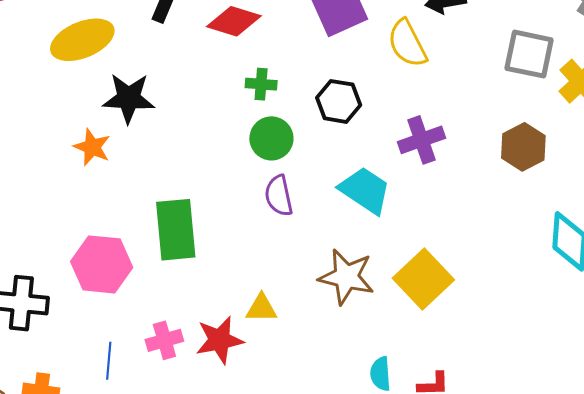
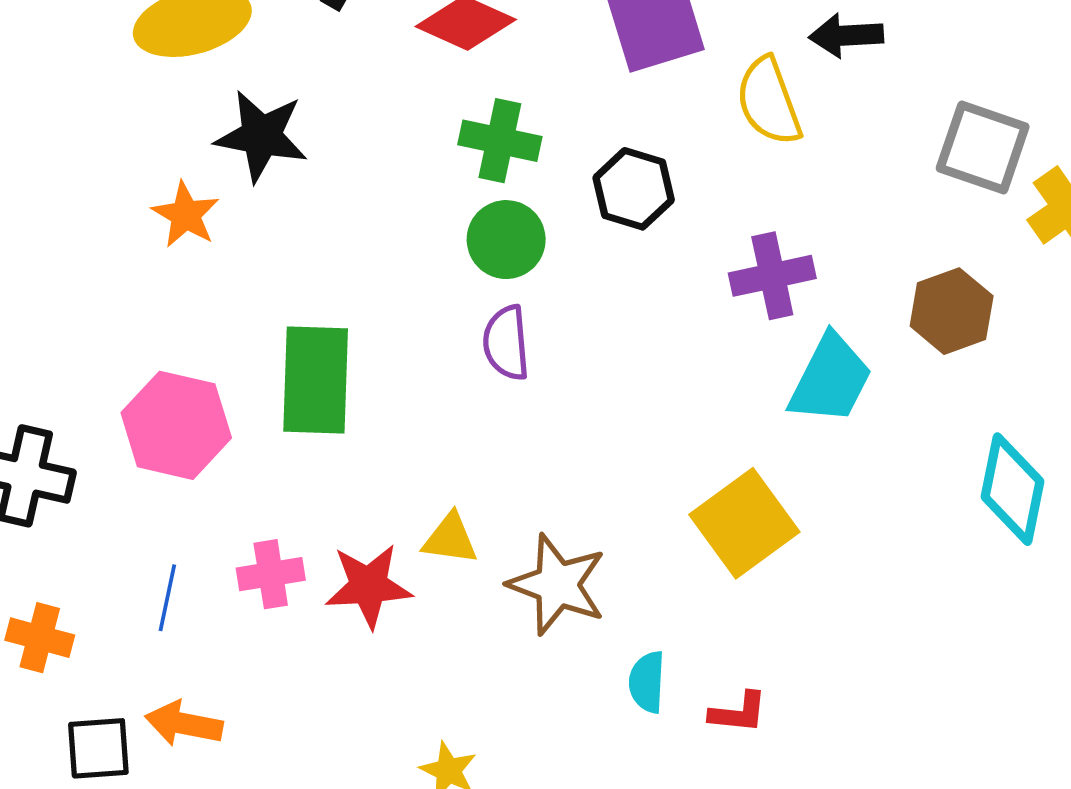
green cross: (261, 84) -> (500, 141), size x1.4
cyan trapezoid: (365, 190) -> (830, 379), moved, turned 76
brown star: (346, 277) -> (557, 585), moved

